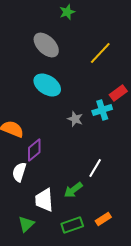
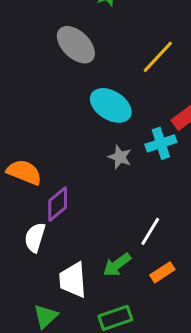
cyan ellipse: (47, 85) -> (111, 105), moved
orange rectangle: (103, 219) -> (162, 272), moved

